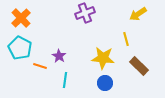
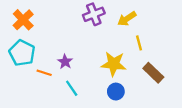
yellow arrow: (138, 14) -> (127, 19), moved
cyan line: (65, 80) -> (72, 88), turned -42

